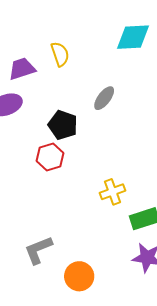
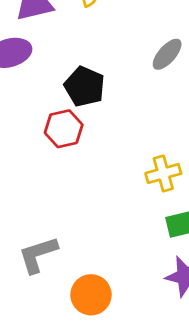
gray ellipse: (104, 98) -> (167, 54), moved
yellow cross: (112, 192) -> (163, 173), moved

